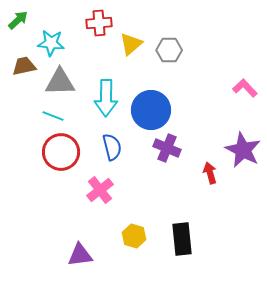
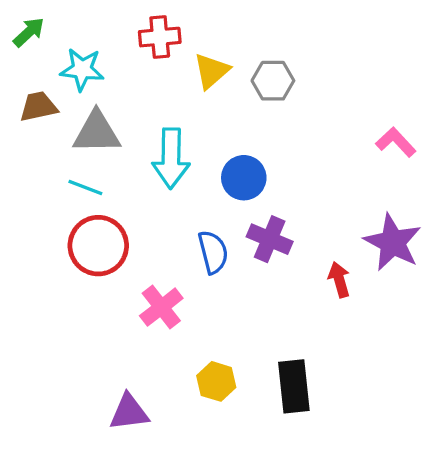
blue circle: (151, 110) -> (244, 178), size x0.7
blue semicircle: (112, 147) -> (213, 252), moved

